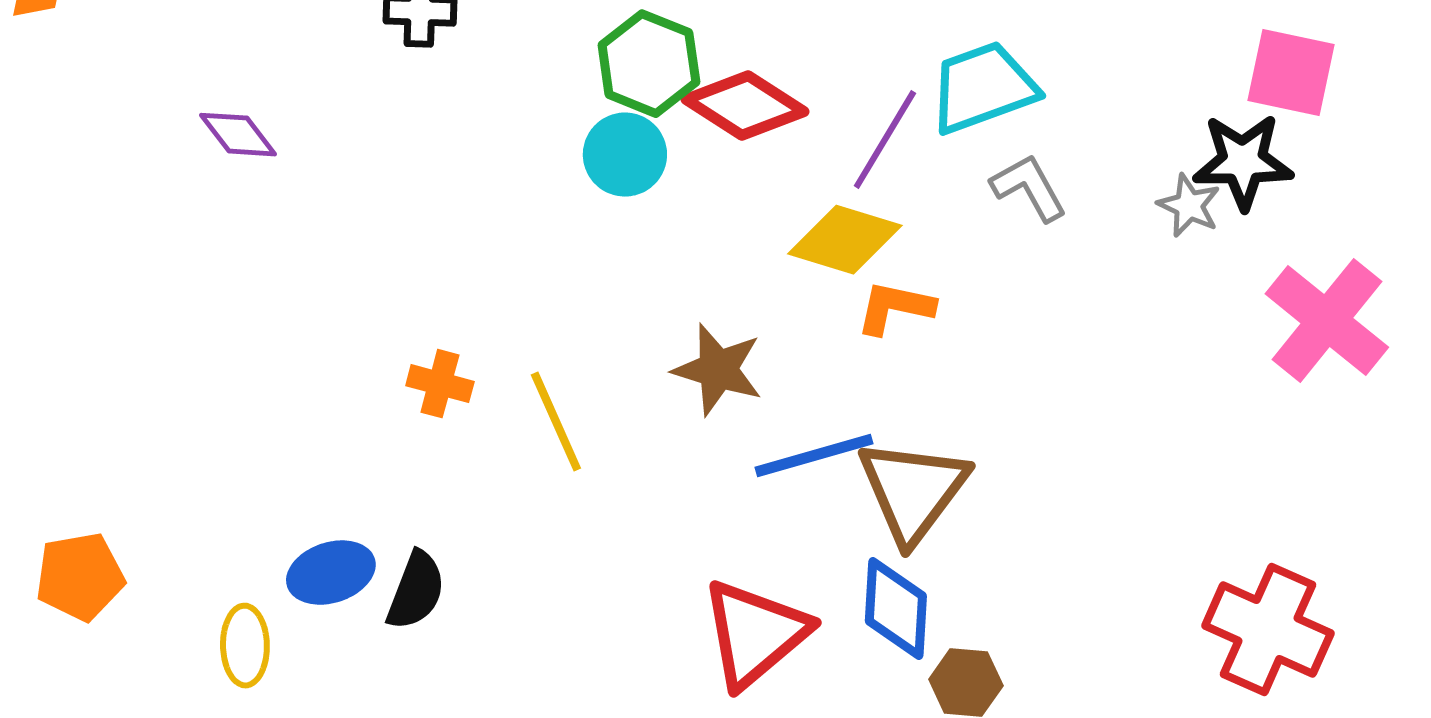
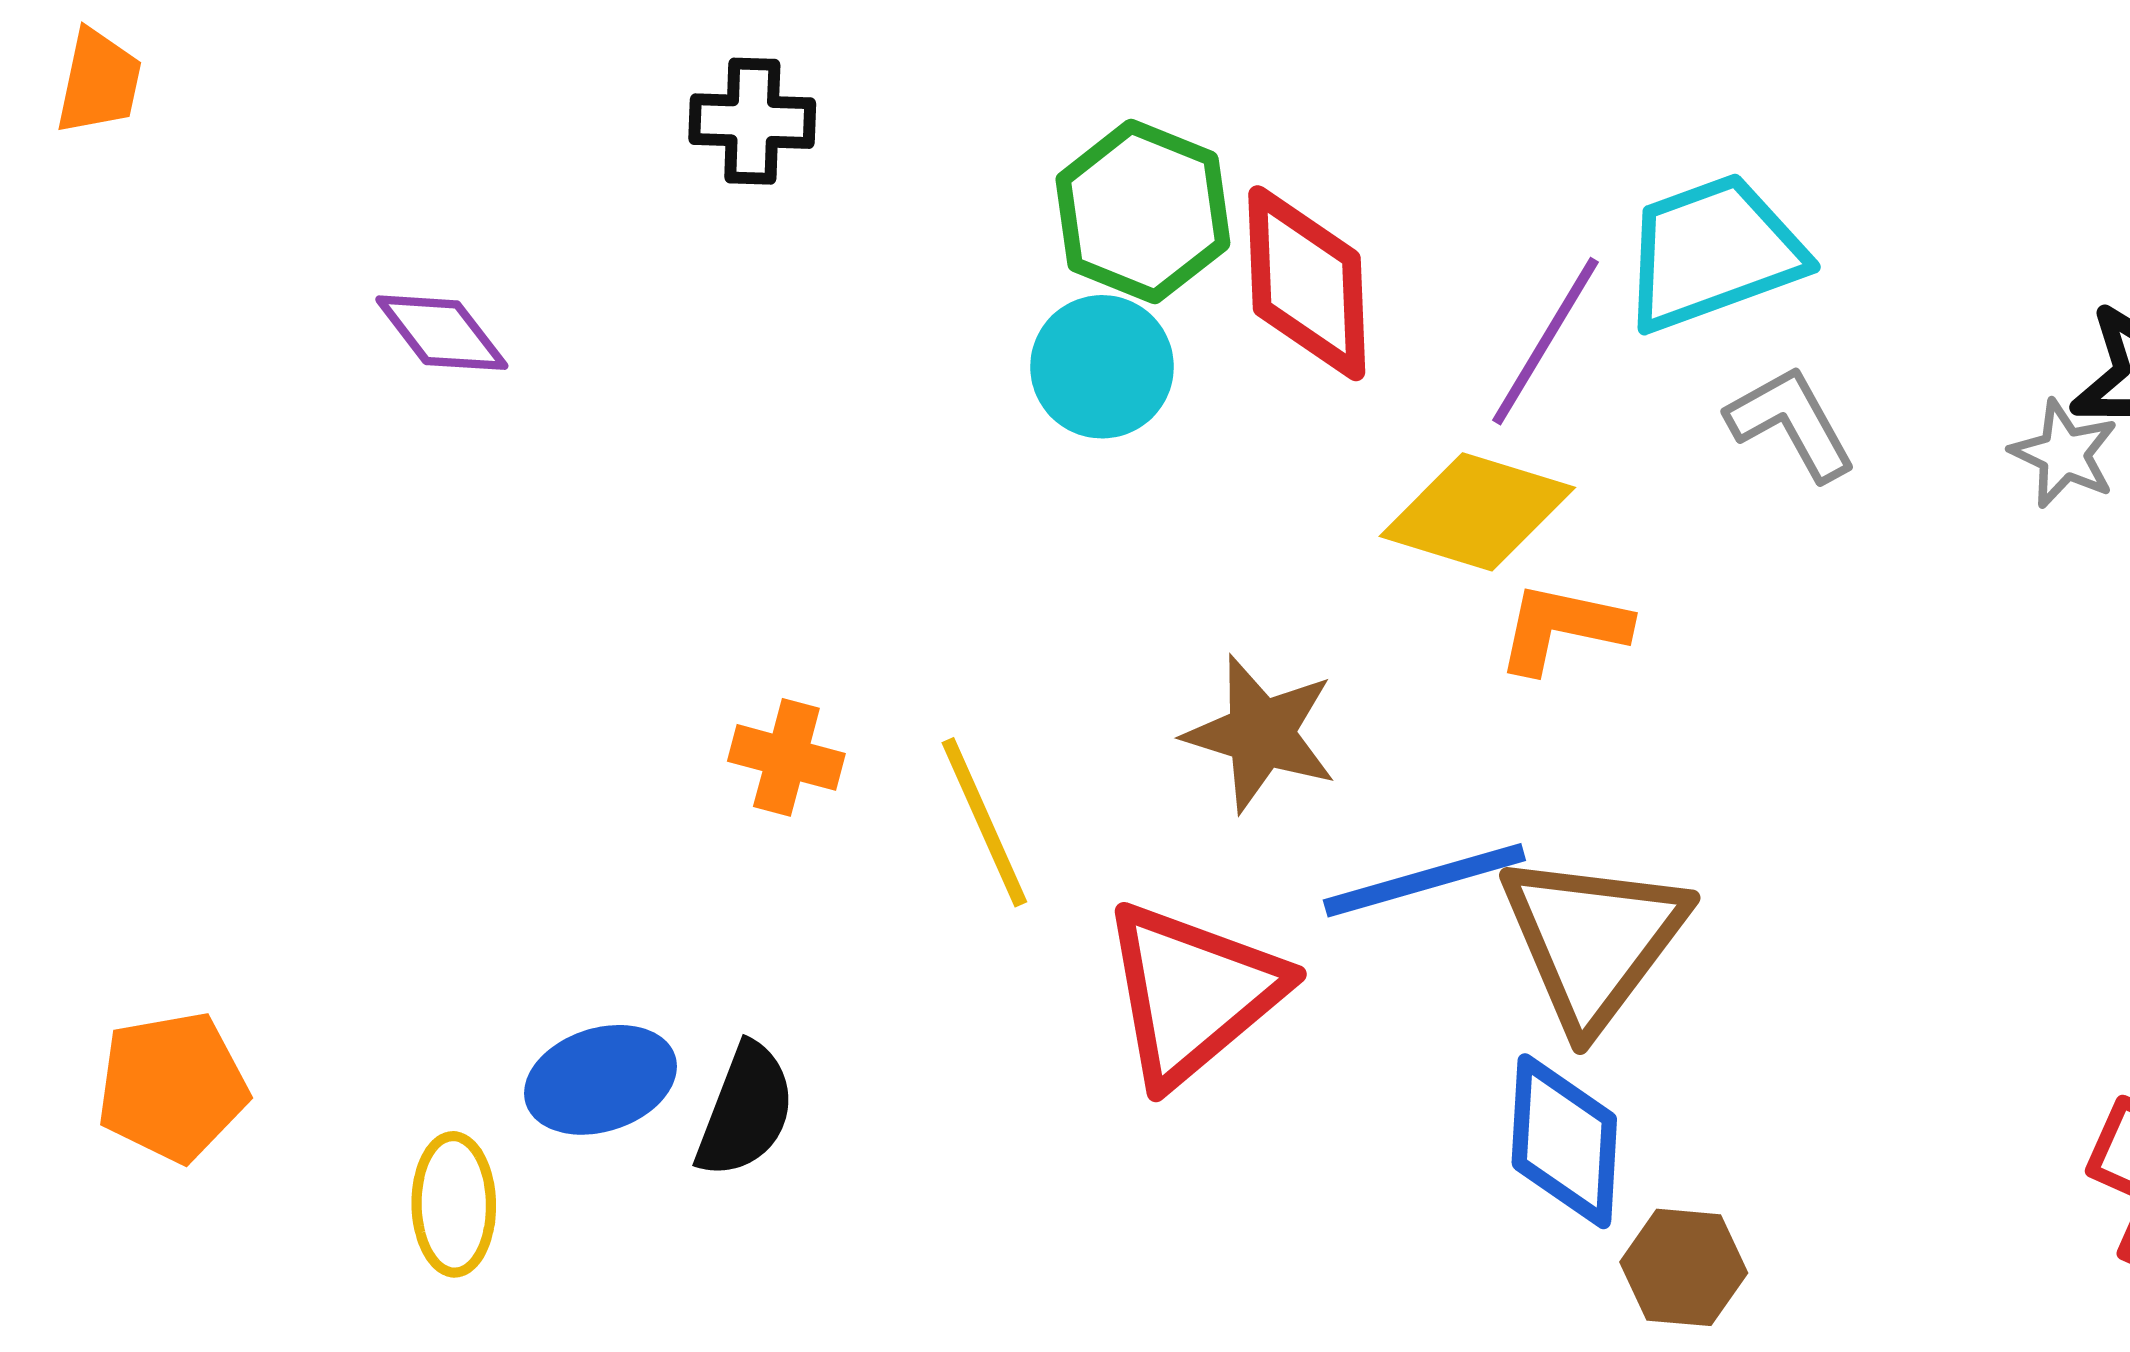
red diamond: (745, 106) -> (1307, 283), turned 55
red triangle: (755, 634) -> (1192, 993), moved

